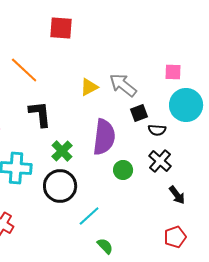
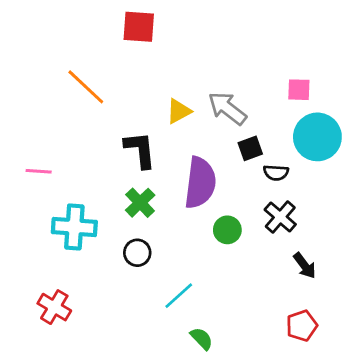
black L-shape: (40, 114) -> (140, 150), moved
black circle: (60, 186) -> (137, 253), size x0.6

